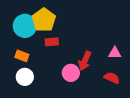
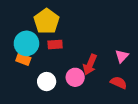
cyan circle: (25, 26) -> (26, 43), moved
pink triangle: (115, 53) -> (122, 56), turned -48
white circle: (25, 77) -> (47, 82), moved

